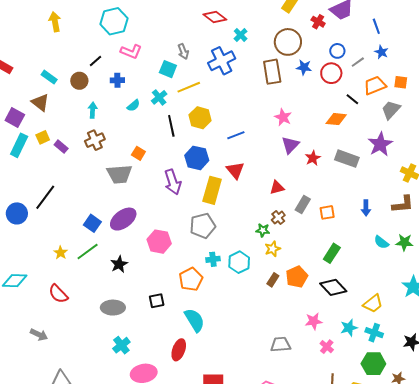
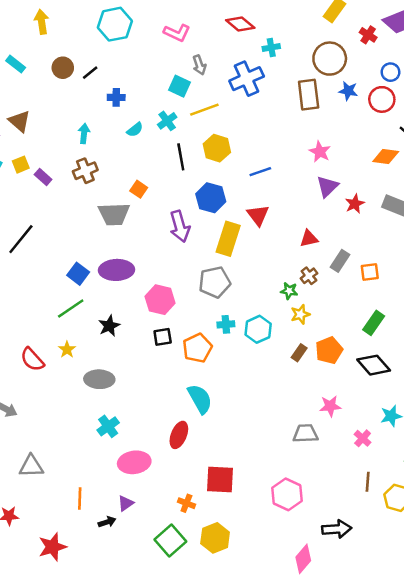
cyan cross: (241, 35) -> (271, 47), turned 32
pink L-shape: (131, 52) -> (177, 33), moved
cyan rectangle: (49, 77) -> (16, 64), moved
brown circle: (79, 81) -> (63, 68), moved
purple ellipse: (123, 219) -> (117, 270), turned 32
yellow star: (61, 253) -> (67, 349), moved
black square: (157, 301) -> (163, 337), moved
pink star: (314, 321) -> (330, 406), moved

